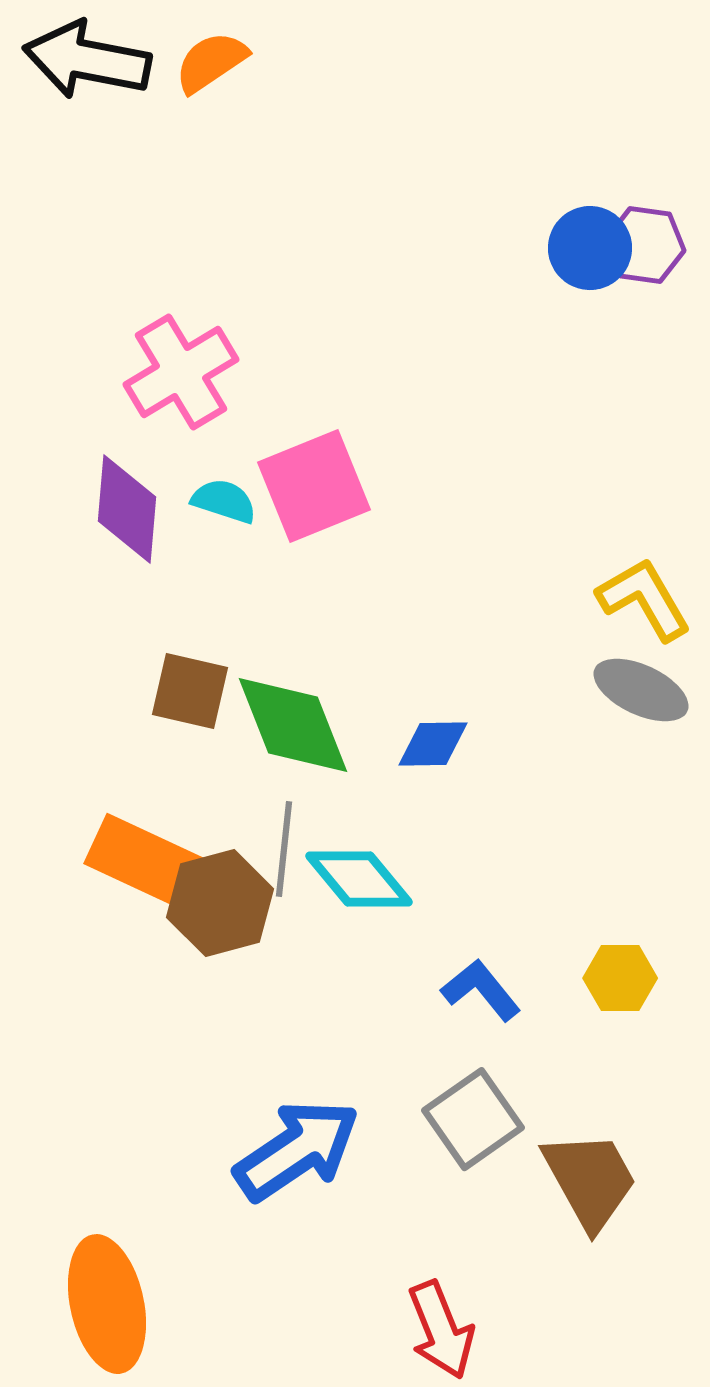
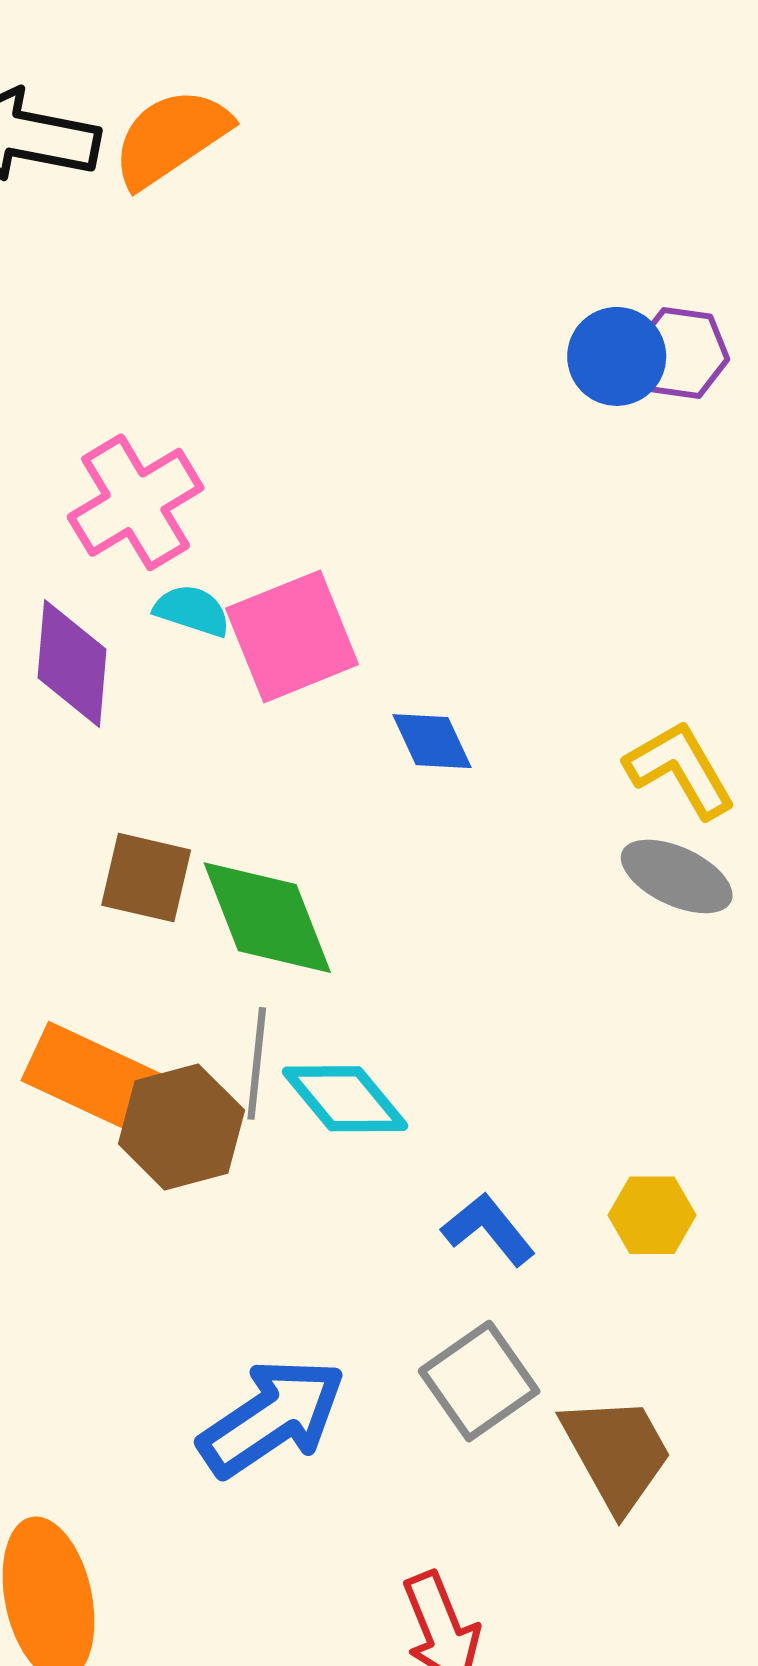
orange semicircle: (211, 62) -> (171, 138), size x1.4
cyan semicircle: (224, 501) -> (192, 611), moved
blue diamond: (433, 744) -> (432, 741), moved, turned 66

